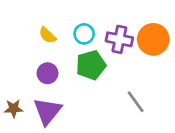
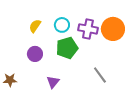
yellow semicircle: (47, 35) -> (35, 26), turned 80
purple triangle: (47, 111) -> (53, 82), moved, size x0.6

